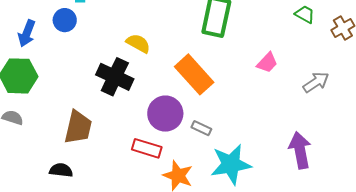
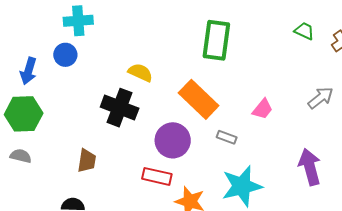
pink trapezoid: (267, 63) -> (263, 109), moved
brown trapezoid: (78, 127) -> (87, 161), size x0.7
gray rectangle: (201, 128) -> (227, 137), moved

